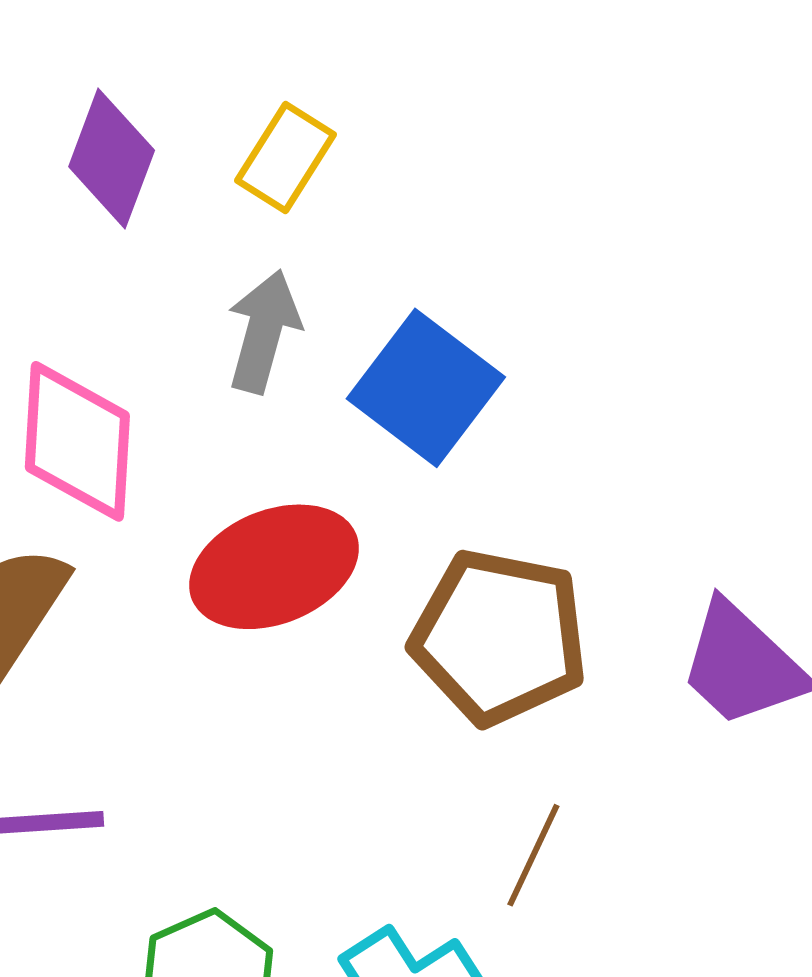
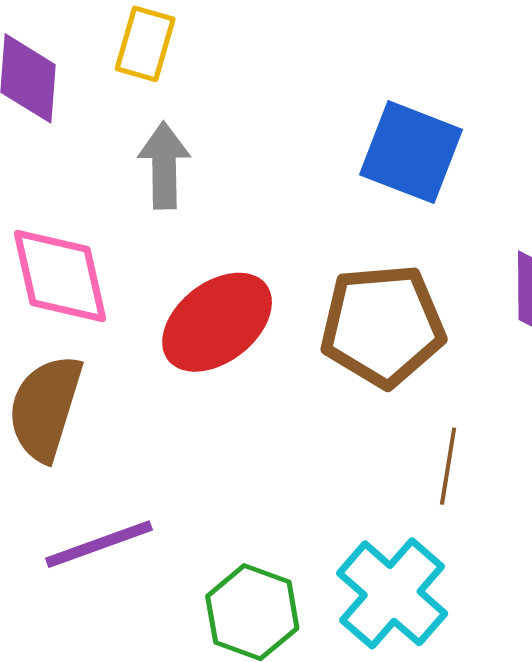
blue square: (426, 388) -> (411, 152), moved

